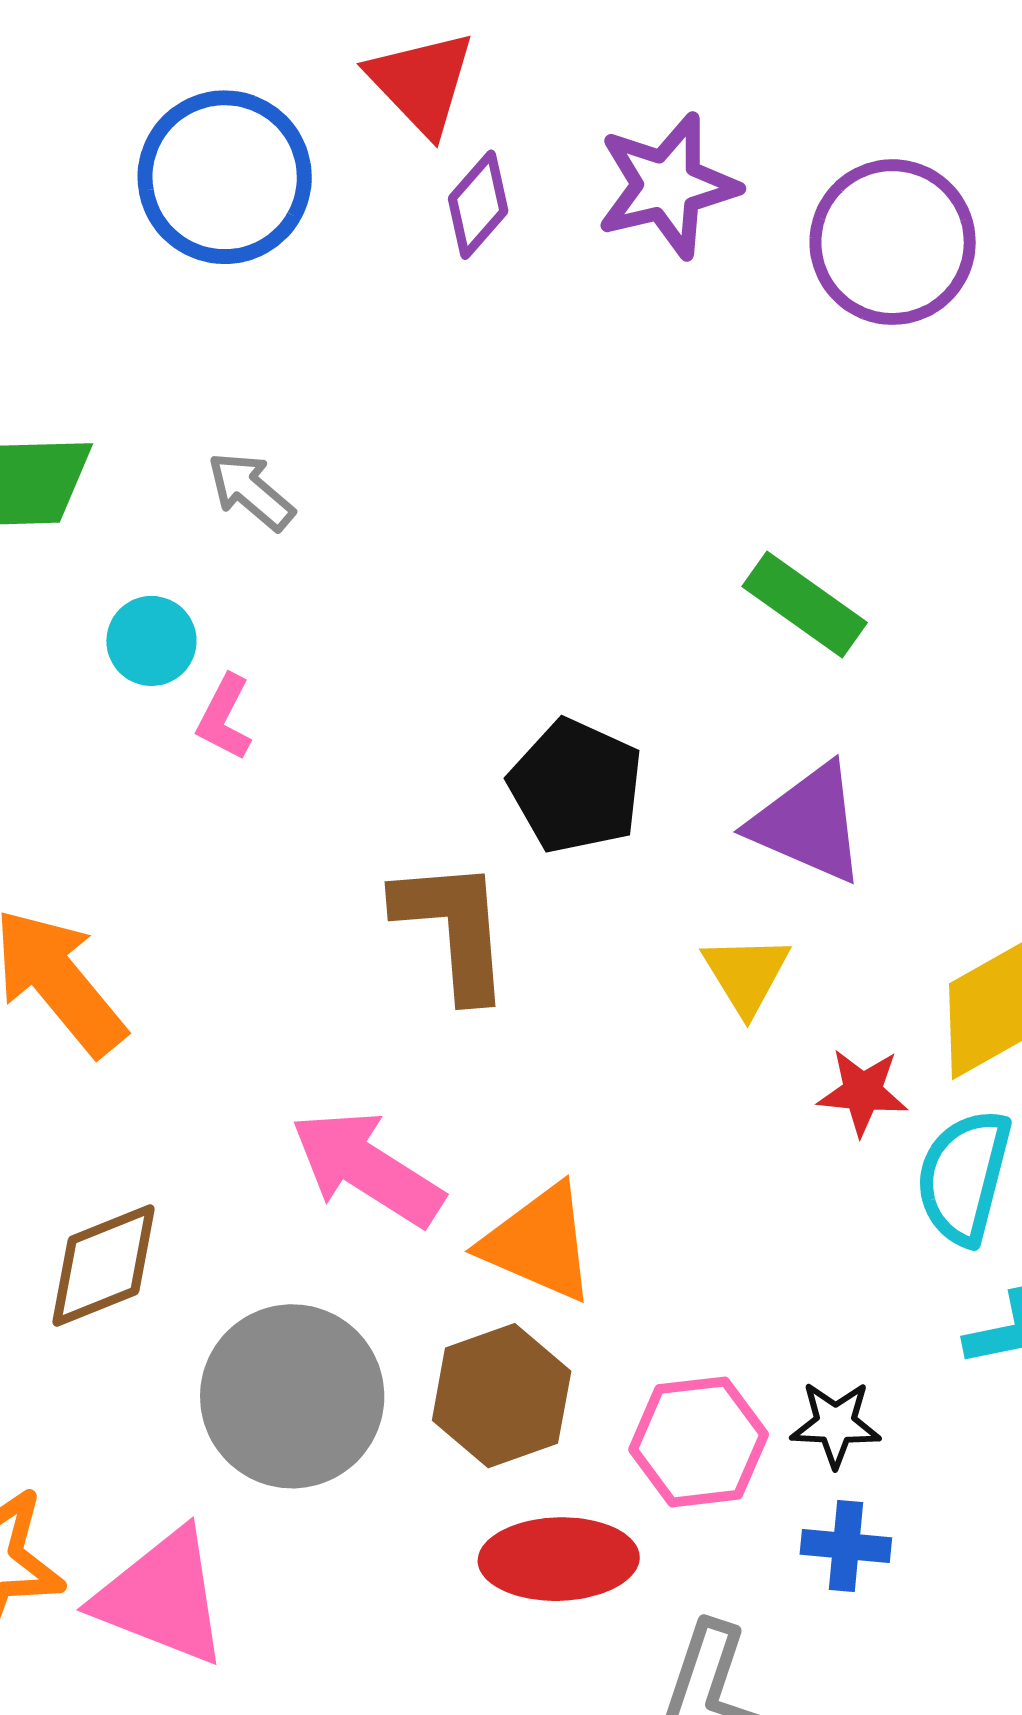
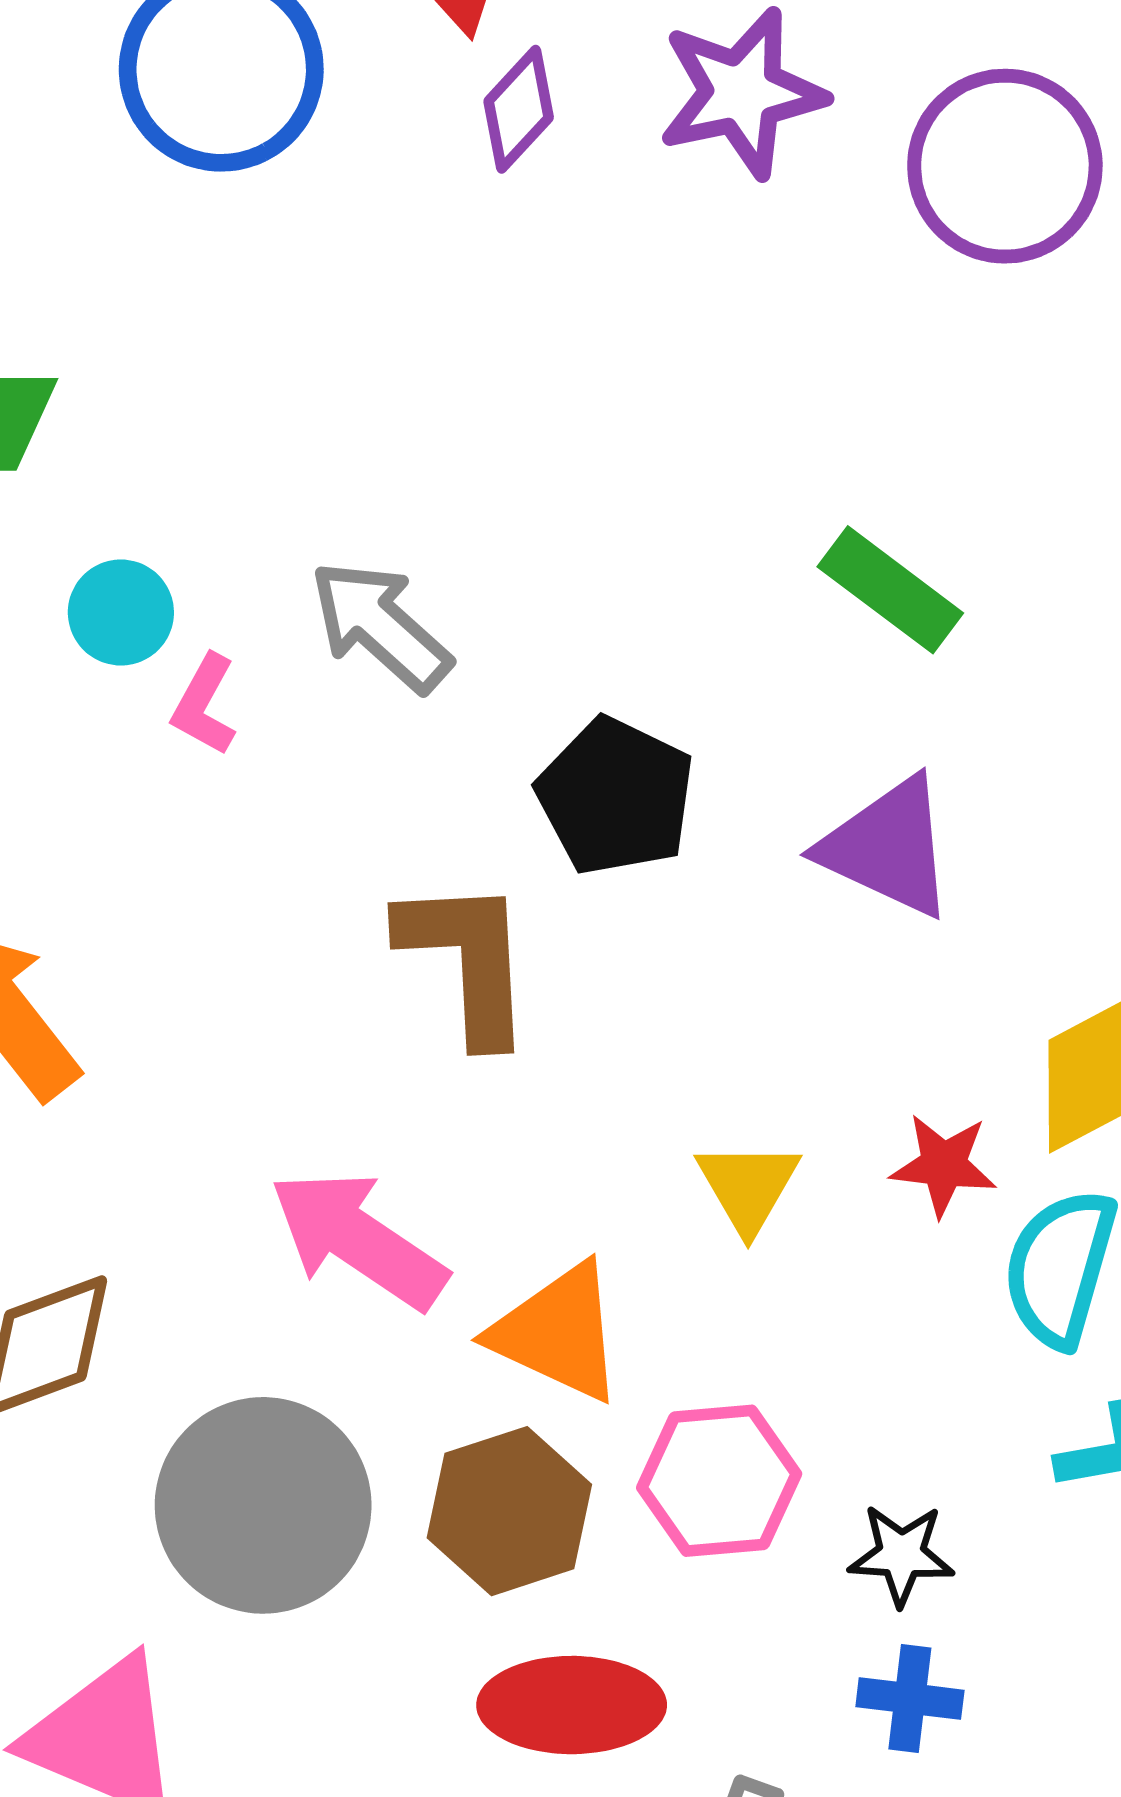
gray arrow: (251, 491) -> (380, 626), moved, size x1.4
yellow triangle: (746, 974) -> (748, 1187), moved
pink hexagon: (699, 1442) -> (719, 1481), moved

